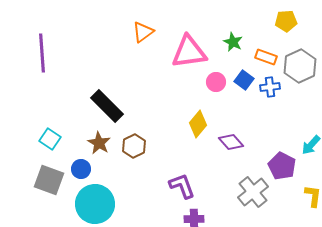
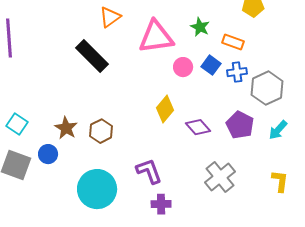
gray hexagon: (300, 66) -> (267, 88), moved
black rectangle: (107, 106) -> (92, 56), moved
purple pentagon: (282, 166) -> (240, 125), moved
cyan circle: (95, 204) -> (97, 189), moved

